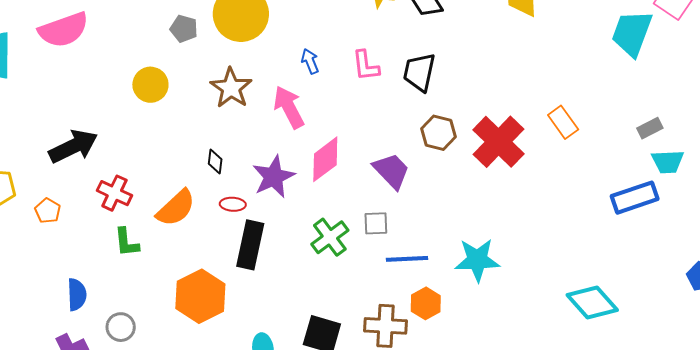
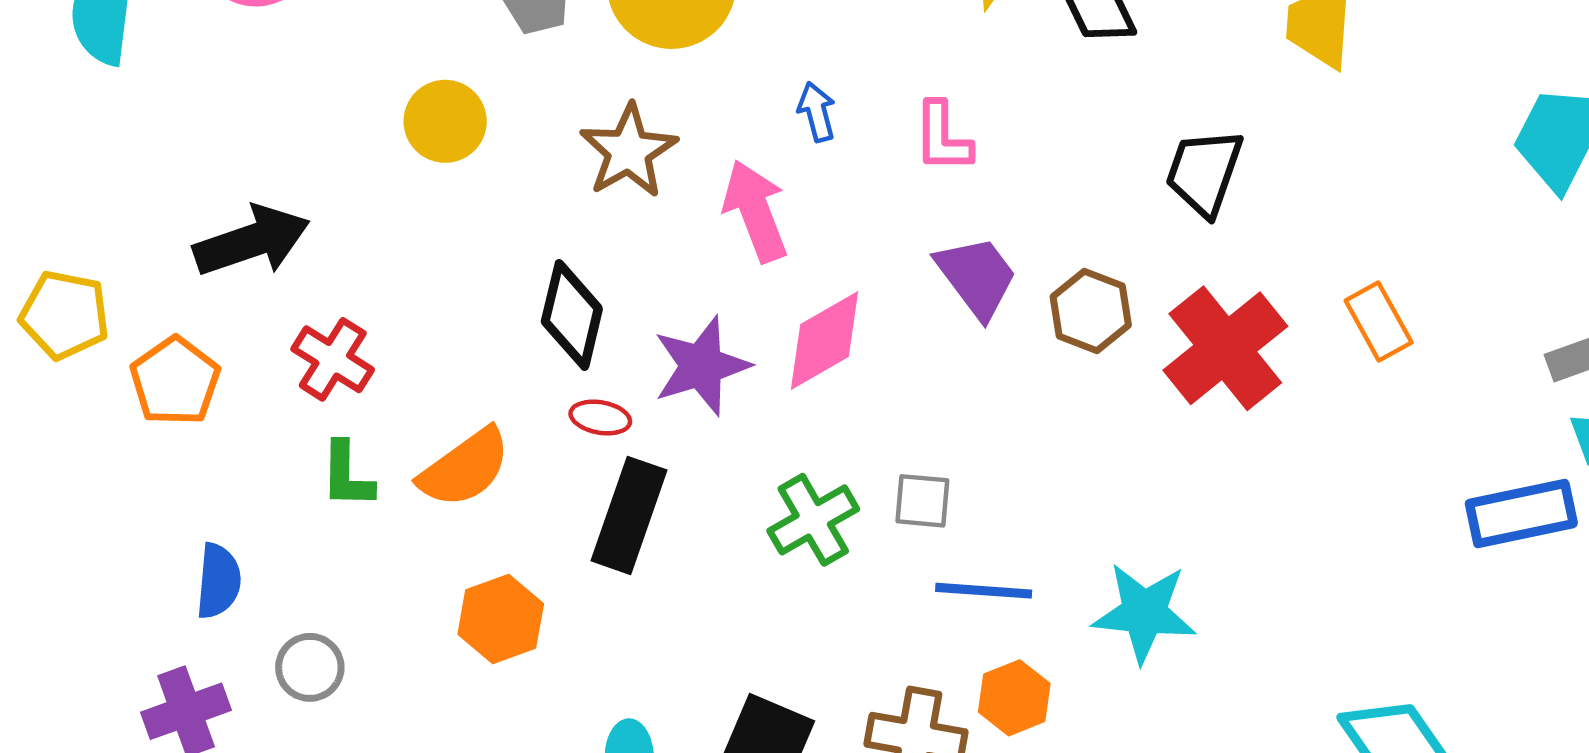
black trapezoid: (419, 72) -> (1204, 172), moved
black diamond: (215, 162) -> (572, 315), size x1.8
purple trapezoid: (392, 171) -> (977, 277), moved
orange semicircle: (176, 208) -> (465, 468), moved
orange pentagon: (48, 211) -> (175, 381), size x1.5
orange hexagon: (200, 296) -> (501, 619), size x0.7

